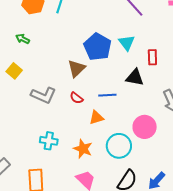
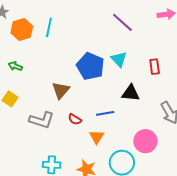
red rectangle: (152, 57) -> (155, 67), moved
brown triangle: (76, 68) -> (61, 90), moved
orange triangle: (96, 118) -> (97, 137), turned -35

